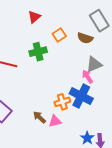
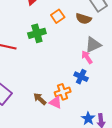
blue cross: (81, 96) -> (81, 77), size x0.6
orange cross: (62, 102) -> (63, 92), moved
pink triangle: (55, 121) -> (56, 102), turned 40

